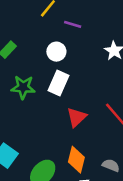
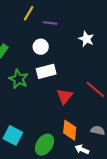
white rectangle: (59, 83) -> (46, 71), turned 60
green star: (23, 87) -> (19, 79), turned 30

